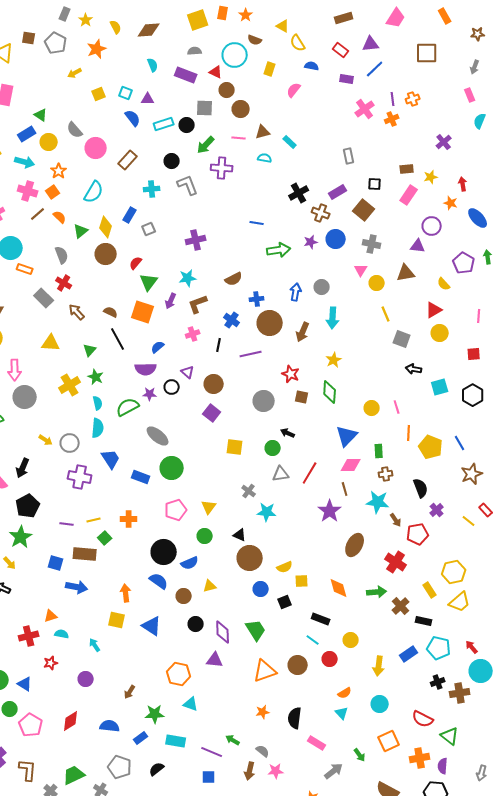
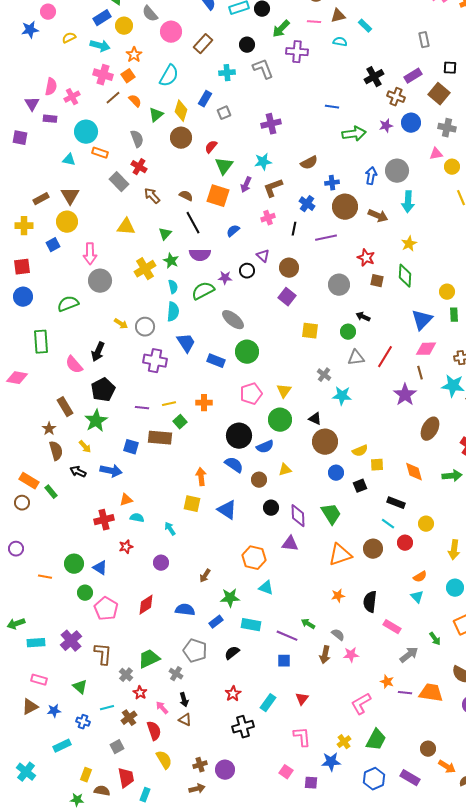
pink triangle: (361, 270) -> (436, 154), turned 48
gray circle: (322, 287) -> (397, 171), size x1.5
brown arrow: (303, 332) -> (378, 216), turned -90
purple semicircle: (146, 369) -> (200, 255), moved
green rectangle: (379, 451) -> (454, 315), moved
green circle: (205, 536) -> (280, 420), size x1.5
blue arrow: (77, 587) -> (111, 471), moved

